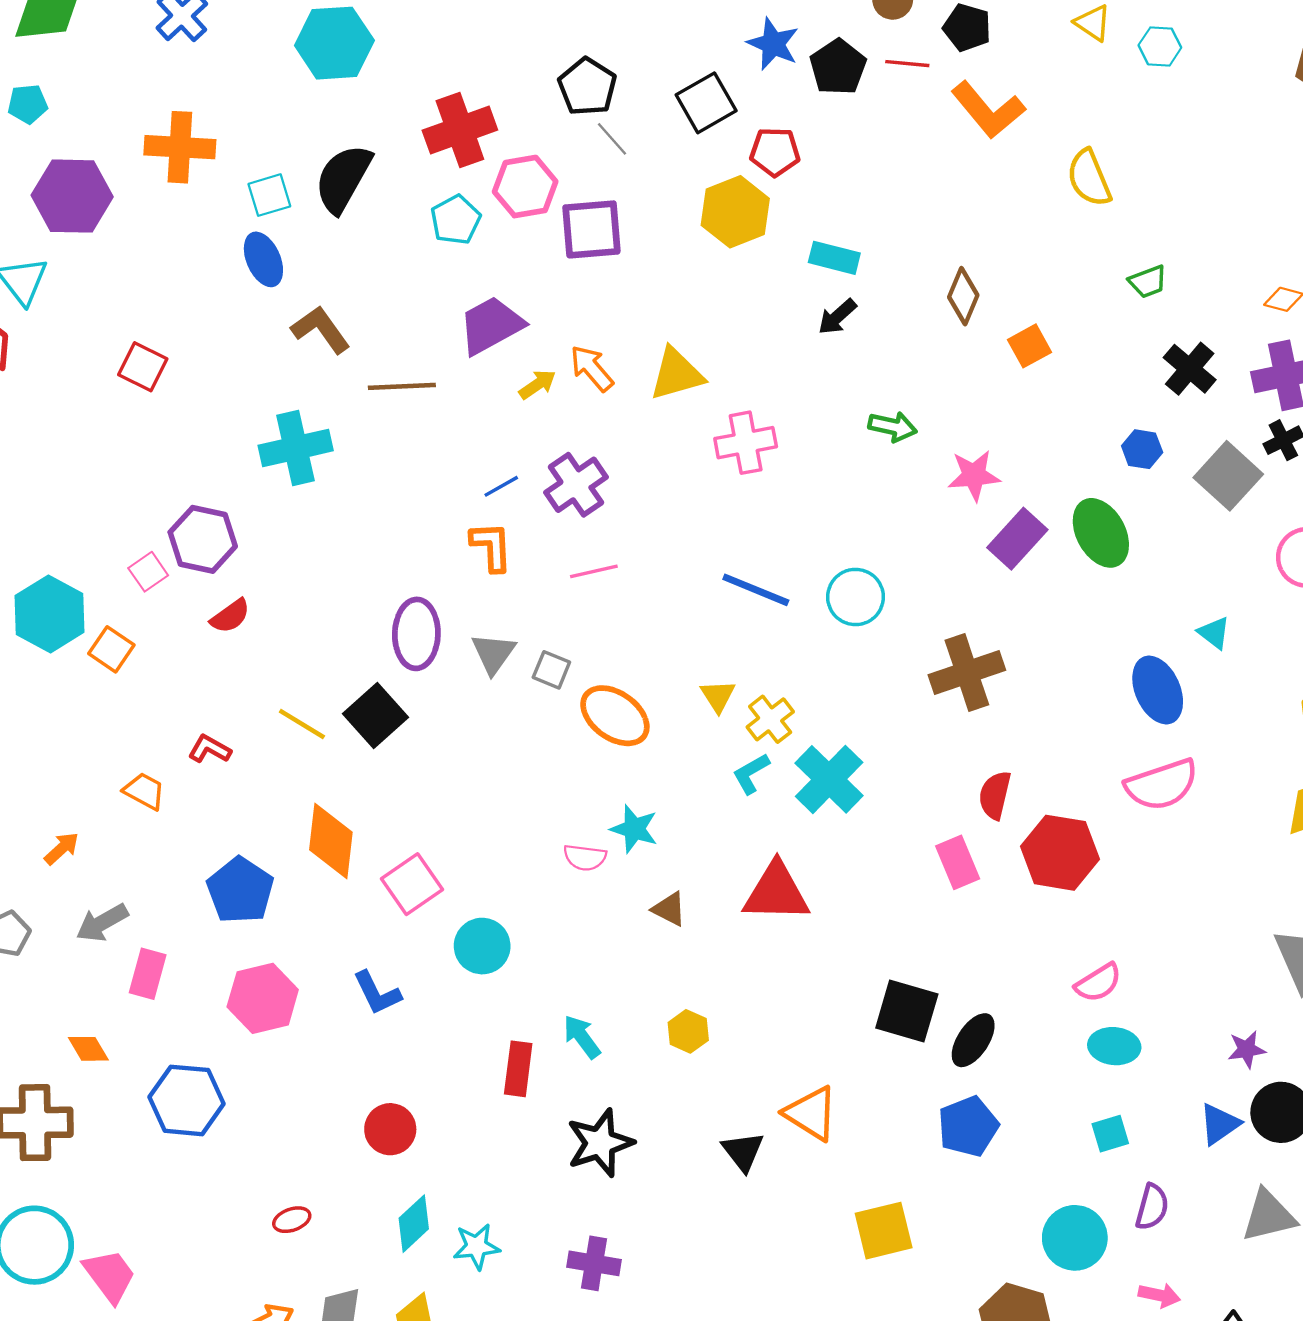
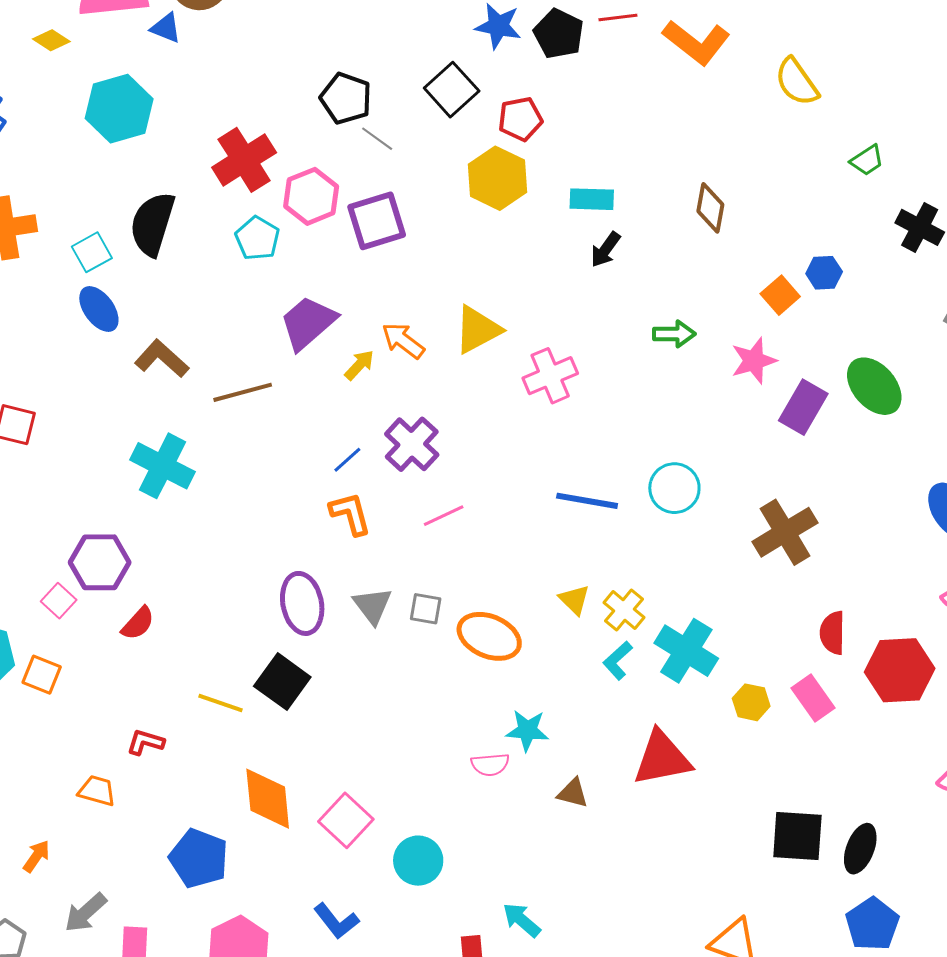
orange square: (1030, 346) -> (780, 295), moved
cyan cross: (296, 448) -> (163, 466), turned -38
blue hexagon: (1142, 449) -> (824, 273), moved
yellow hexagon: (688, 1031) -> (751, 702), moved

